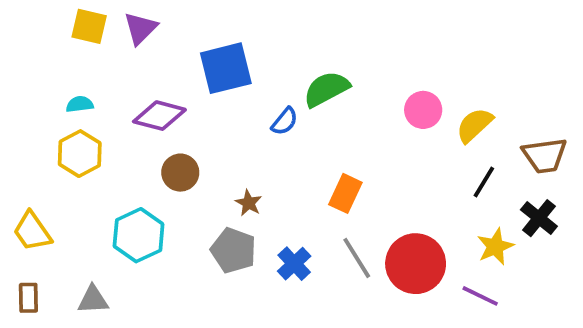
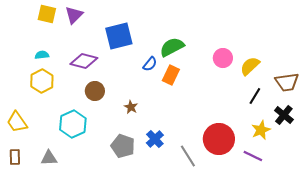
orange rectangle: (345, 193) -> (171, 75), moved
gray pentagon: (233, 250) -> (123, 146), moved
gray line: (357, 258) -> (188, 156), moved

